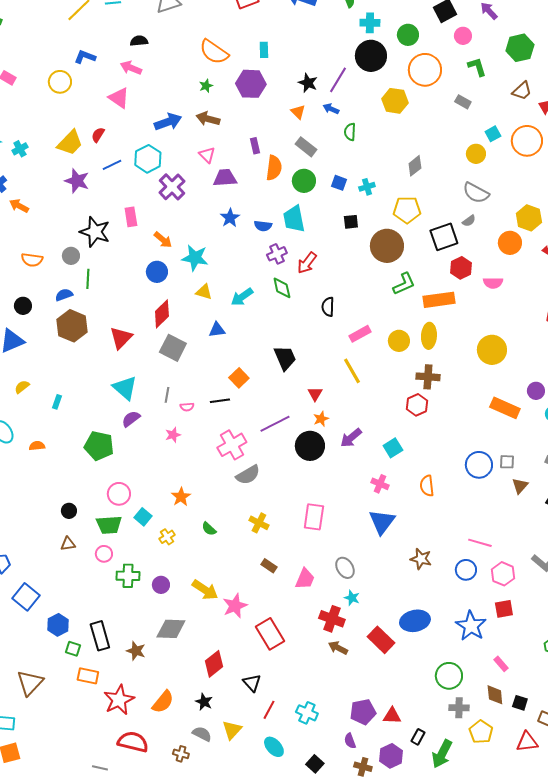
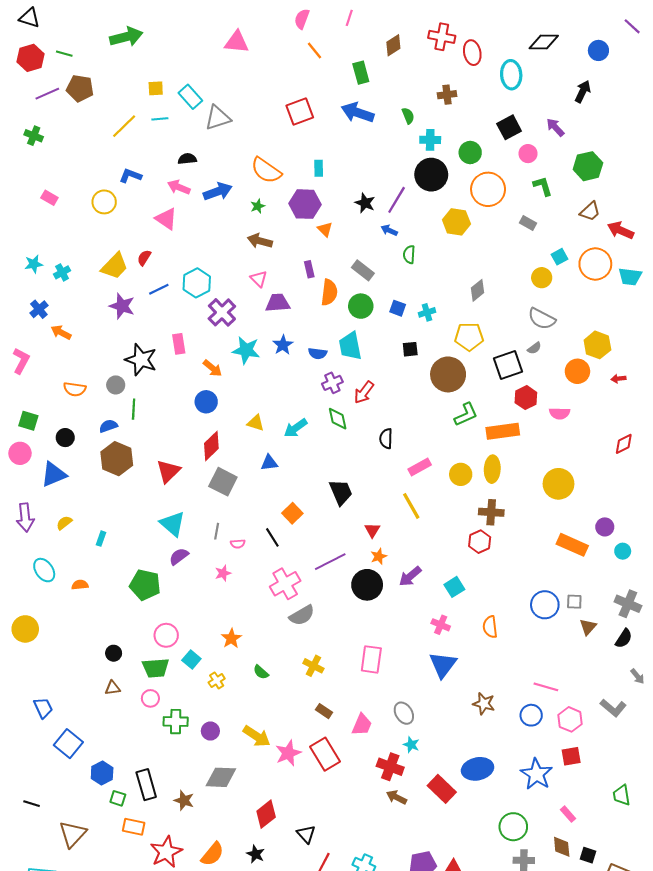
orange triangle: (298, 112) -> (325, 229), moved
blue arrow: (168, 122) -> (218, 191), moved
cyan star: (195, 258) -> (246, 350), moved
black line: (220, 401) -> (272, 537), turned 66
red rectangle: (270, 634) -> (325, 754), moved

